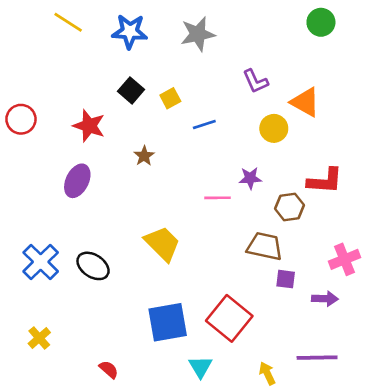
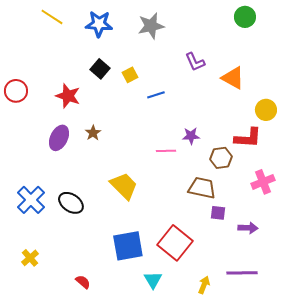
yellow circle: (274, 128) -> (266, 110), moved
brown star: (144, 156) -> (93, 133), moved
pink cross: (345, 259) -> (263, 182), moved
yellow arrow: (267, 373) -> (204, 285), turned 48

